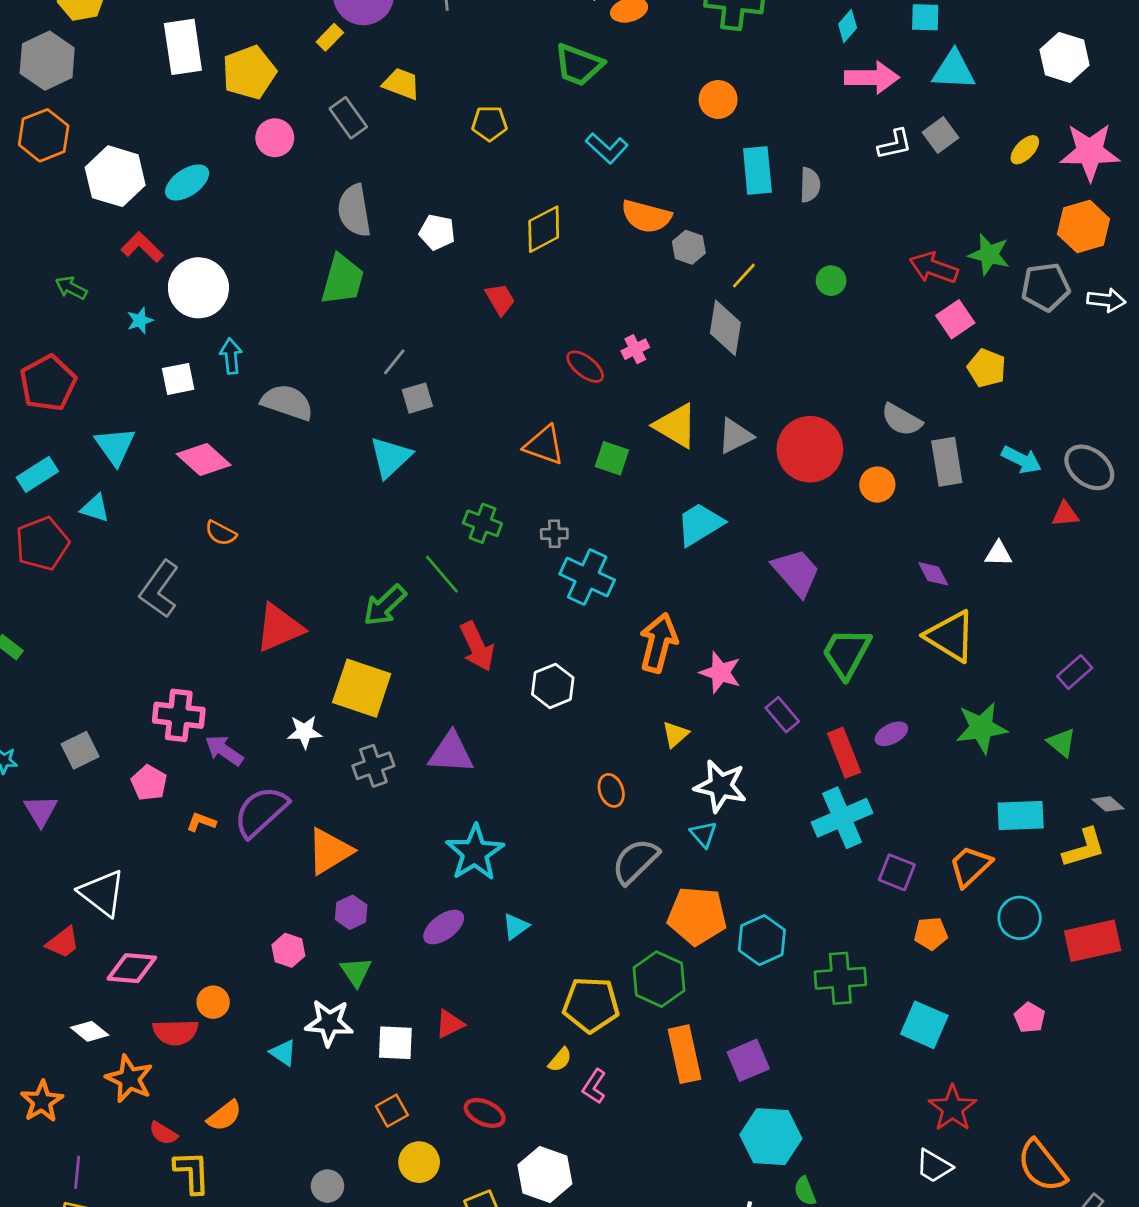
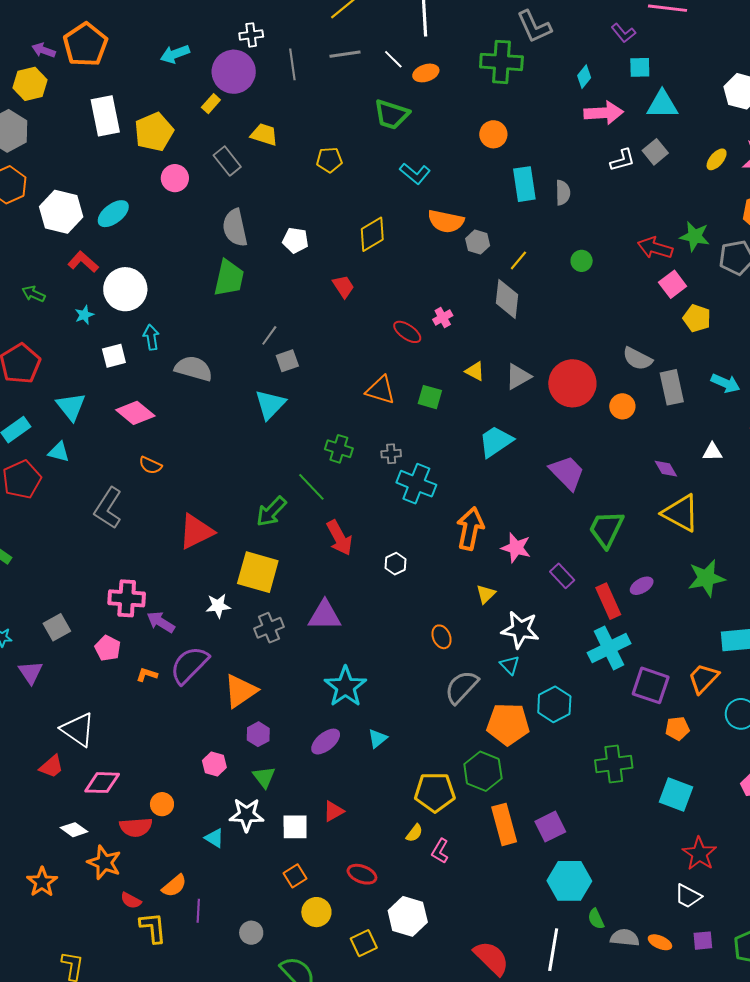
yellow triangle: (676, 426) -> (475, 371), size x0.6
white hexagon: (553, 686) -> (396, 564), size x0.7
purple square: (897, 872) -> (651, 685), size x1.4
cyan hexagon: (762, 940) -> (554, 704), moved
purple line: (77, 1172) -> (198, 911), moved

